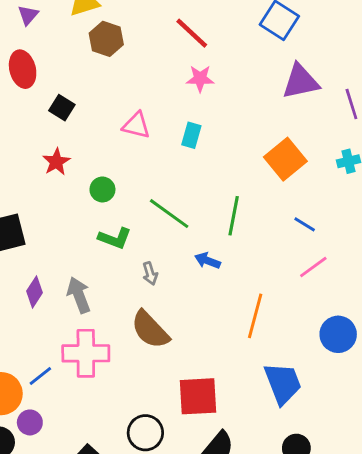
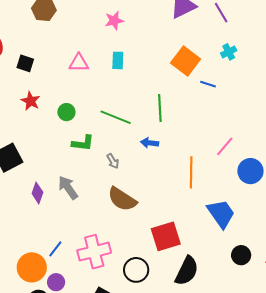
blue line: (305, 224) -> (208, 84), moved
pink line: (313, 267) -> (225, 146), moved
pink cross: (86, 353) -> (94, 252), moved

